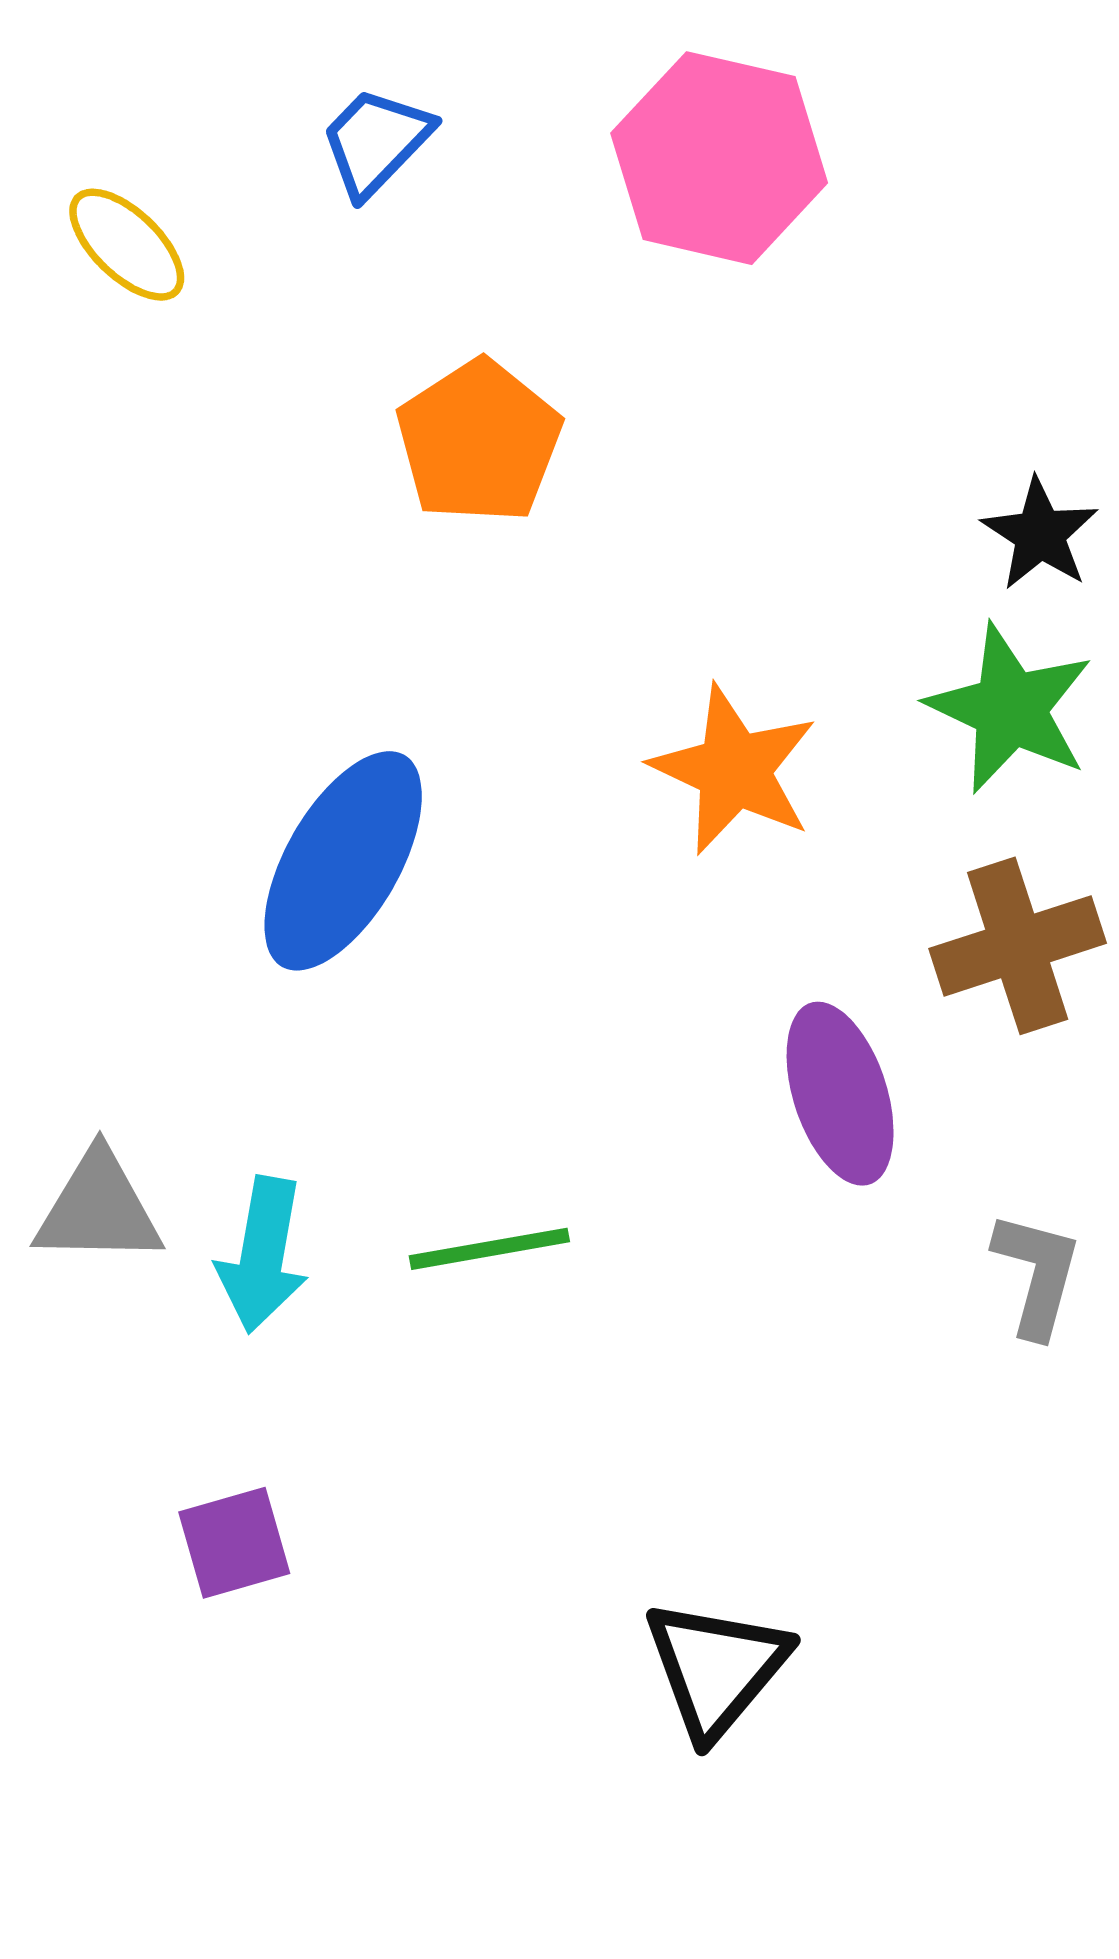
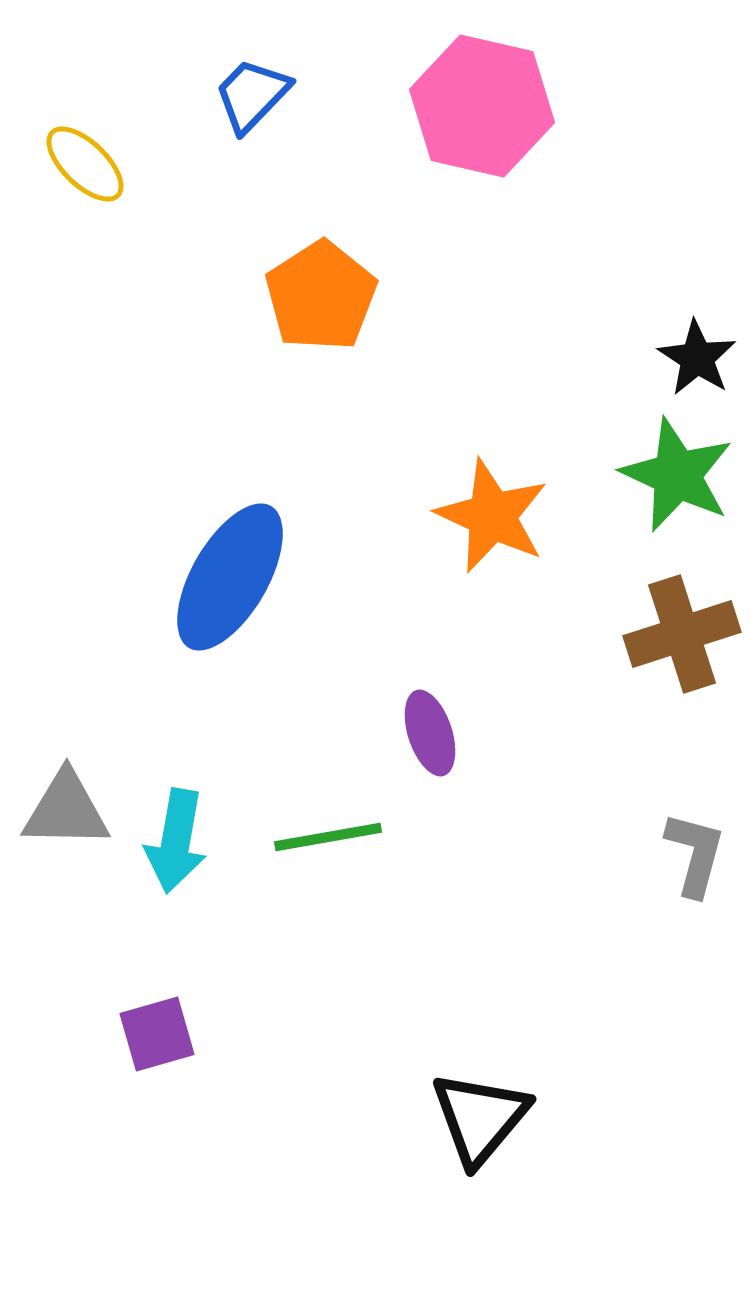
purple ellipse: (840, 1094) -> (430, 733), moved, size x0.7

